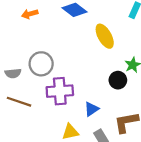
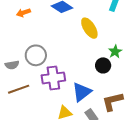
brown line: (19, 102) -> (19, 89), turned -35
blue triangle: (91, 109) -> (82, 92), size x1.5

